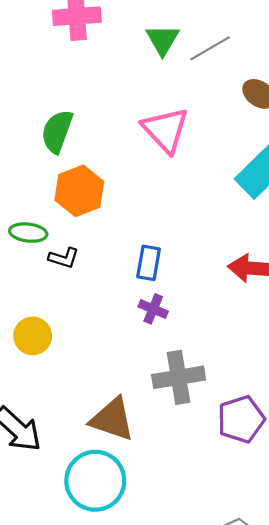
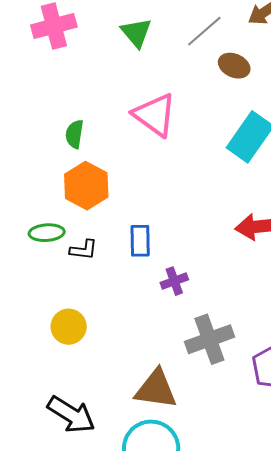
gray line: (210, 48) -> (204, 31), moved
green semicircle: (57, 131) -> (75, 134), moved, size x0.7
blue rectangle: (149, 263) -> (140, 241), moved
purple cross: (153, 309) -> (174, 281), turned -32

